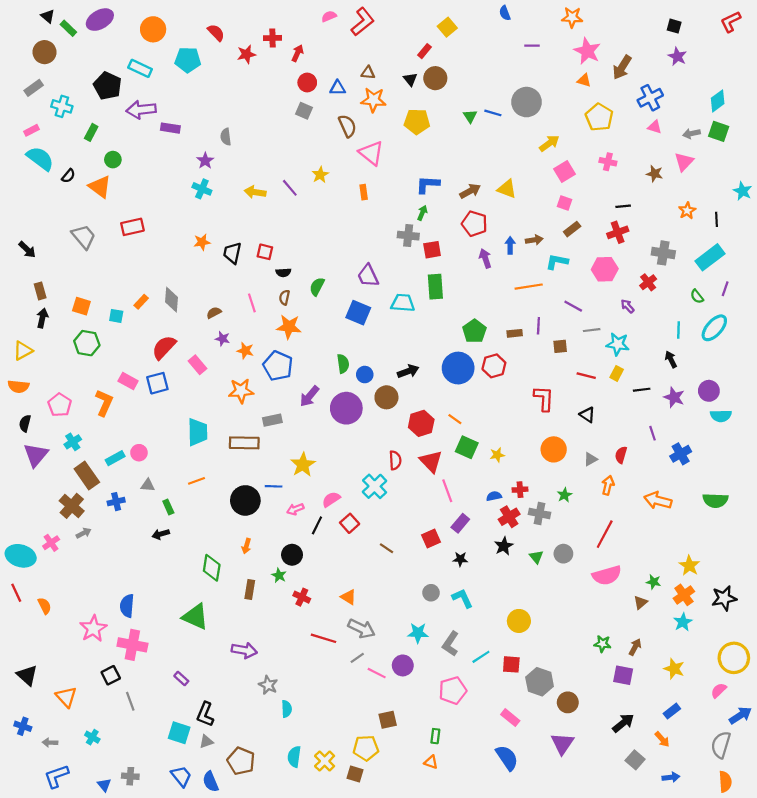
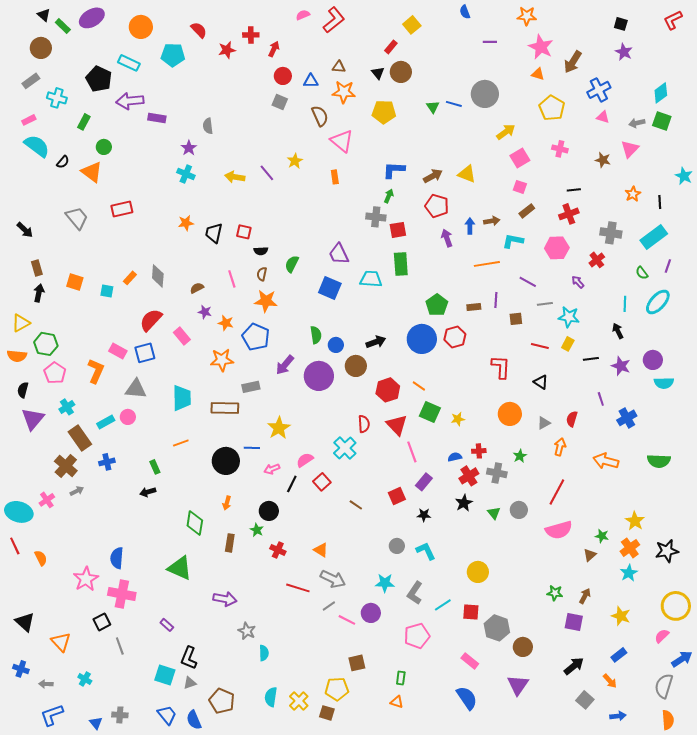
green hexagon: (87, 343) -> (46, 344), moved
gray triangle: (148, 485) -> (136, 389), moved, size x1.6

